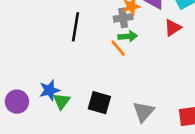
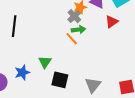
gray cross: (123, 18) -> (74, 16), turned -32
black line: (75, 27) -> (14, 26), moved
green triangle: (61, 101) -> (45, 62), moved

